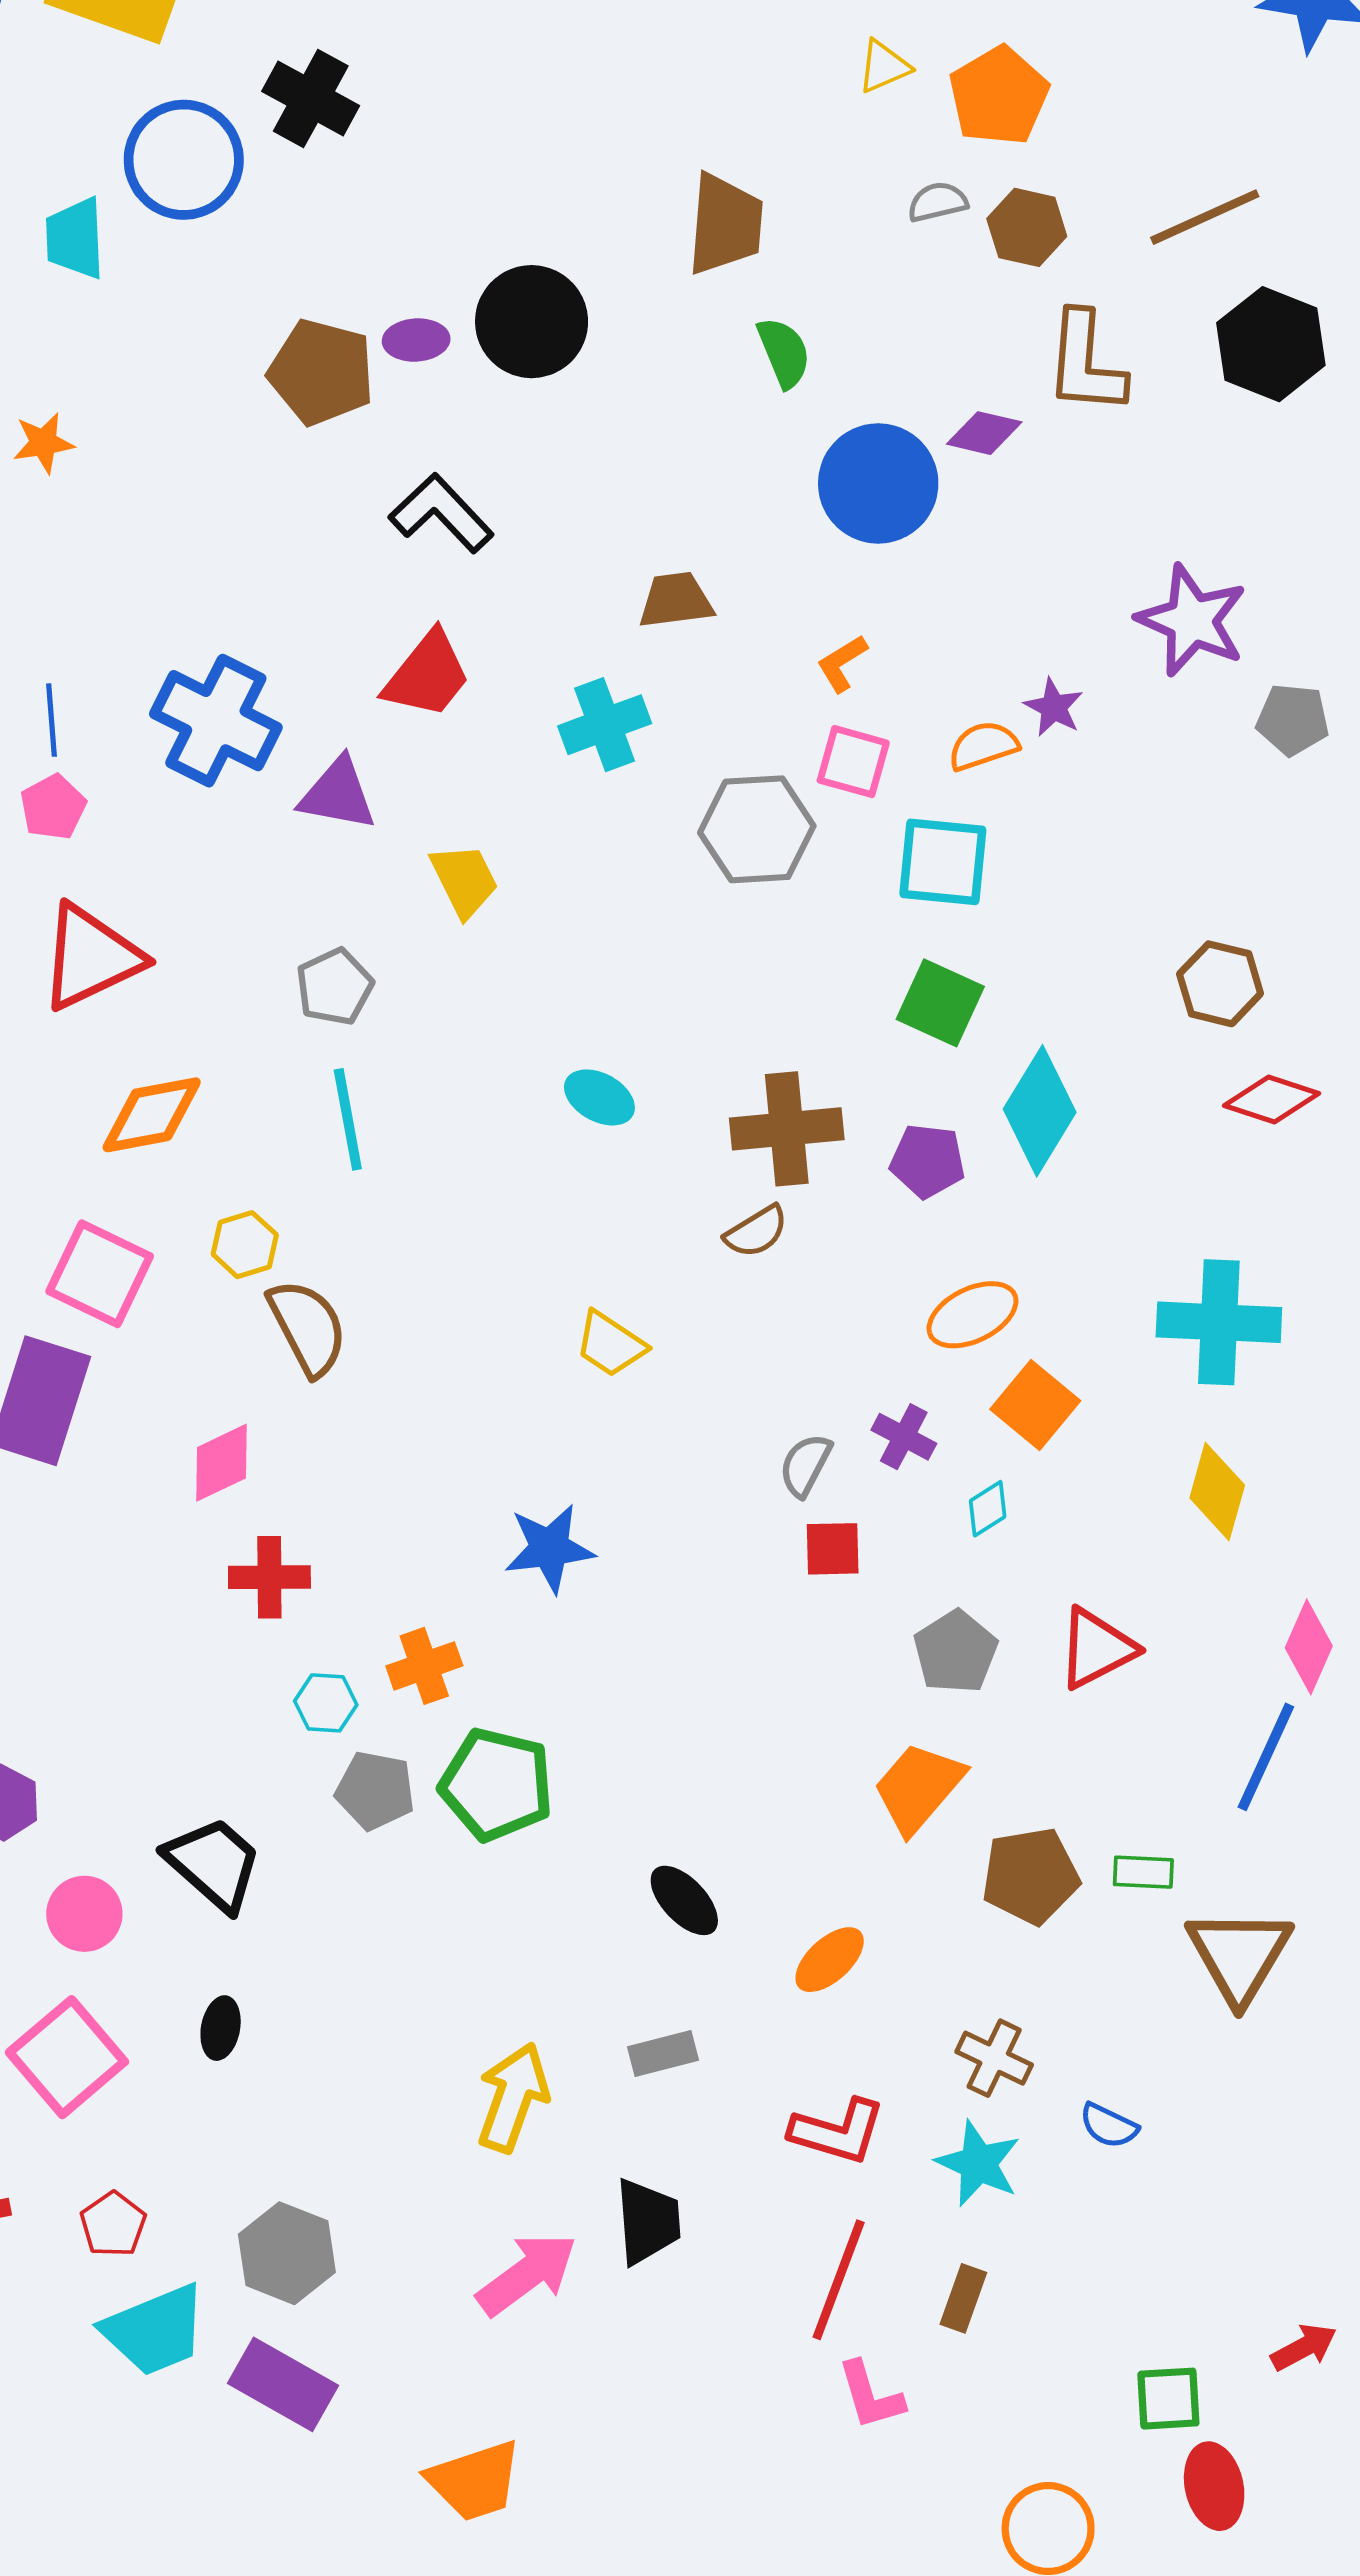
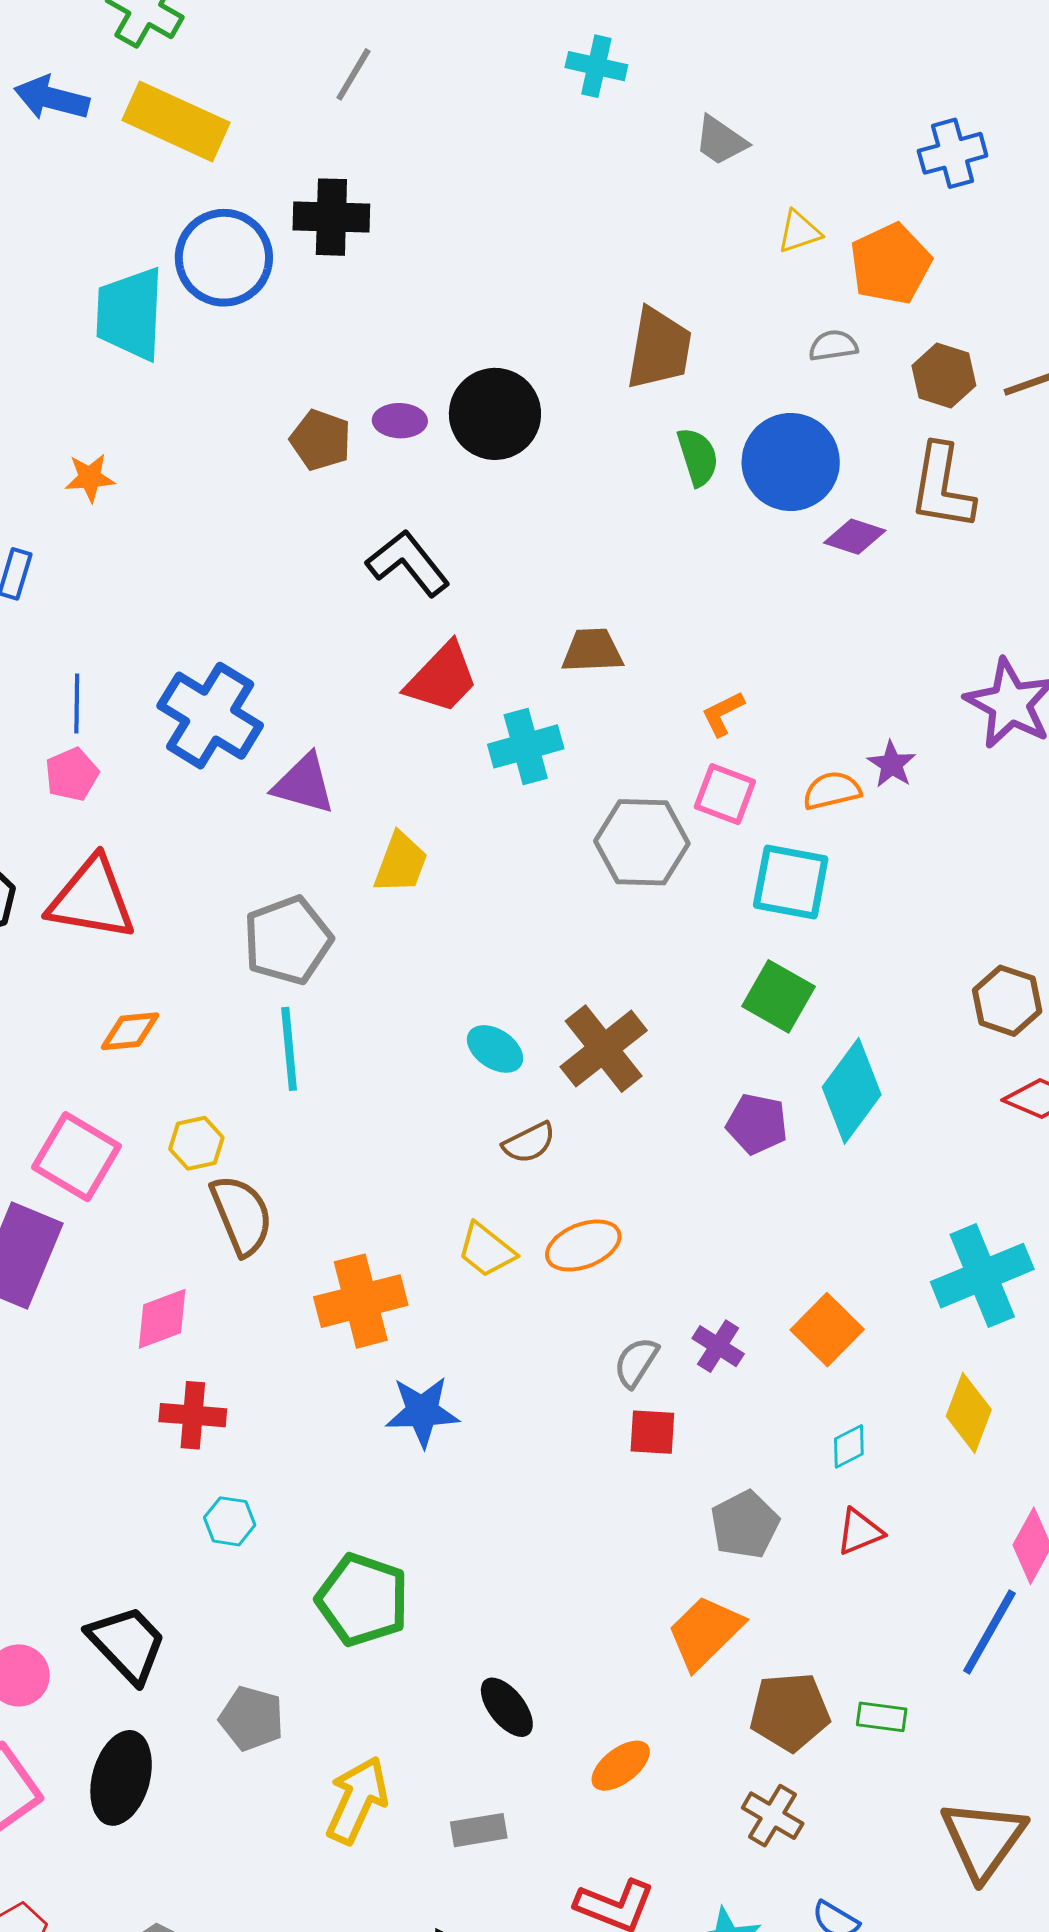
black cross: (311, 99) -> (331, 217), turned -32
brown hexagon: (1027, 227) -> (944, 376), moved
cyan trapezoid: (75, 238) -> (130, 314), size x1.4
brown pentagon: (321, 372) -> (321, 440), size x0.7
blue circle: (878, 483) -> (791, 462), moved
red trapezoid: (427, 675) -> (442, 678), moved
yellow trapezoid: (464, 880) -> (401, 863), turned 42
red triangle: (91, 957) -> (92, 899), turned 30
gray pentagon: (334, 987) -> (288, 940), size x1.4
orange diamond: (152, 1115) -> (130, 1031), size x0.7
brown cross: (787, 1129) -> (604, 1049), moved, turned -38
brown semicircle: (756, 1232) -> (529, 1143), moved
orange ellipse: (972, 1315) -> (583, 1245), moved
cyan cross: (1219, 1322) -> (982, 1276), turned -30
cyan diamond: (988, 1509) -> (849, 1446), moved
red triangle: (1097, 1648) -> (860, 1532), size x0.7
orange cross: (424, 1666) -> (361, 1301), moved, size x1.5
gray pentagon: (375, 1791) -> (252, 1718), moved
brown triangle: (1239, 1955) -> (983, 1839), moved
black ellipse: (221, 2028) -> (121, 1778), size x1.8
brown cross: (994, 2058) -> (773, 1816), moved
yellow arrow: (513, 2097) -> (357, 1800), moved

